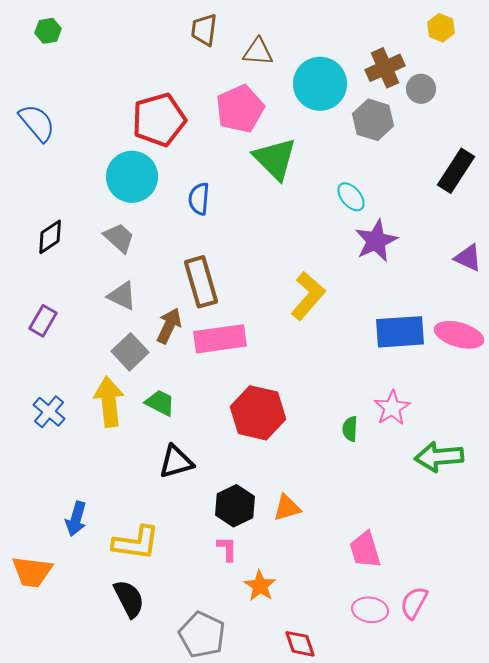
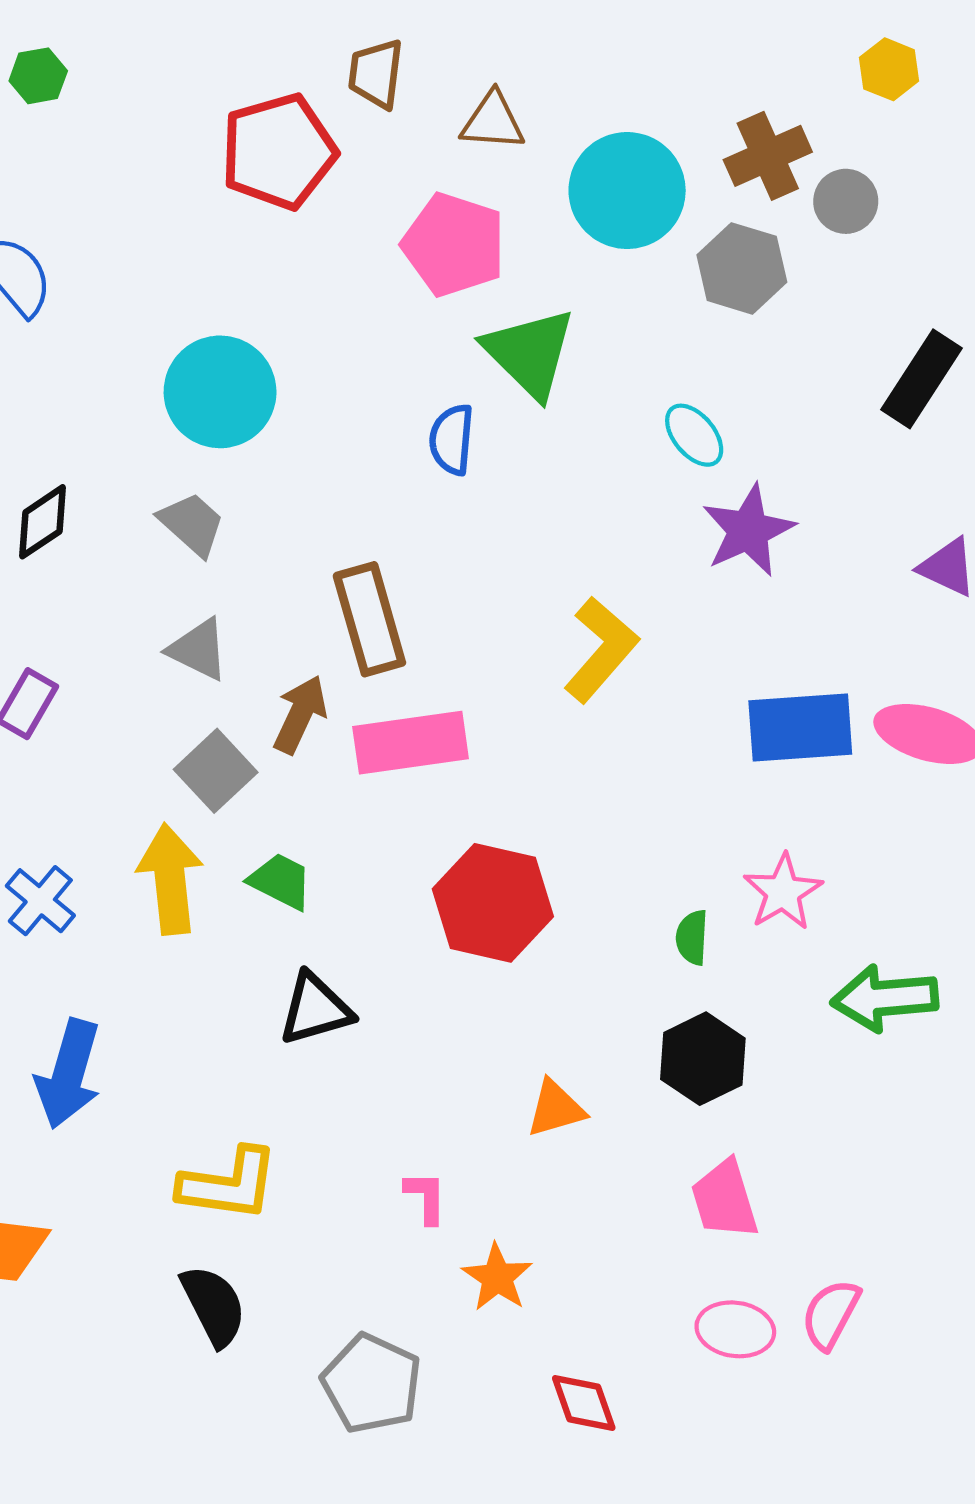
pink pentagon: (240, 109) -> (454, 245), turned -30
red pentagon: (159, 120) -> (278, 152), moved
blue semicircle: (199, 199) -> (452, 440), moved
black hexagon: (235, 506) -> (703, 1059), moved
blue arrow: (76, 519) -> (68, 1074), moved, size x1.4

